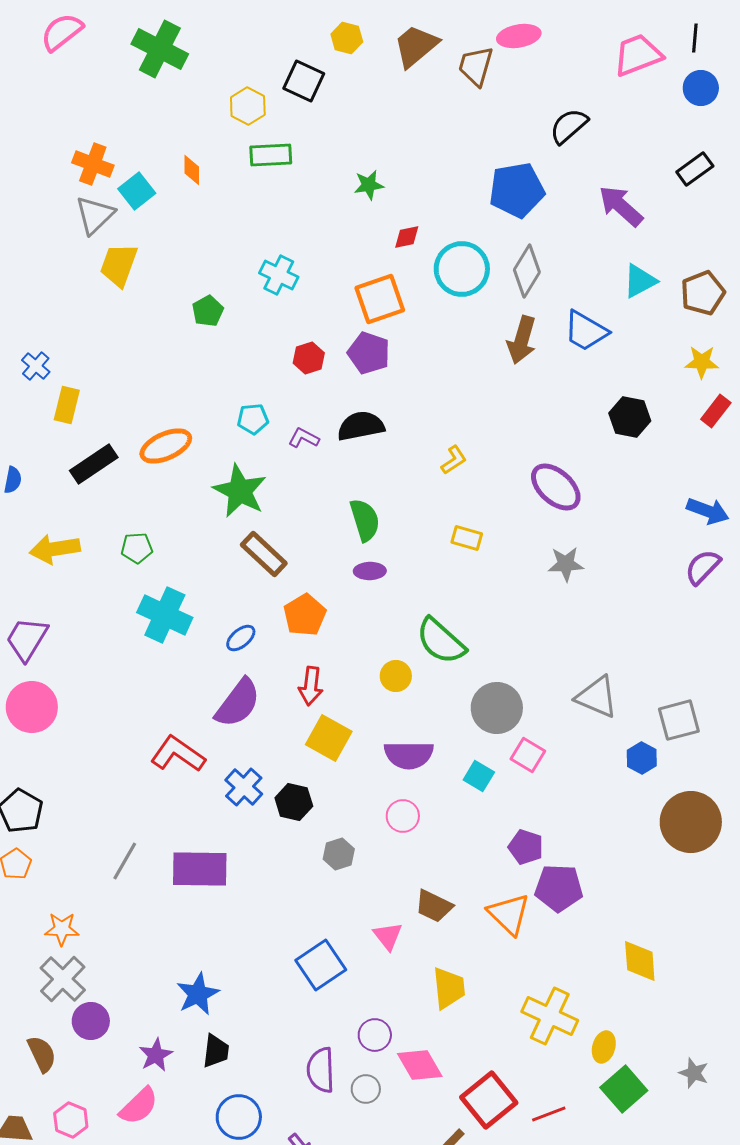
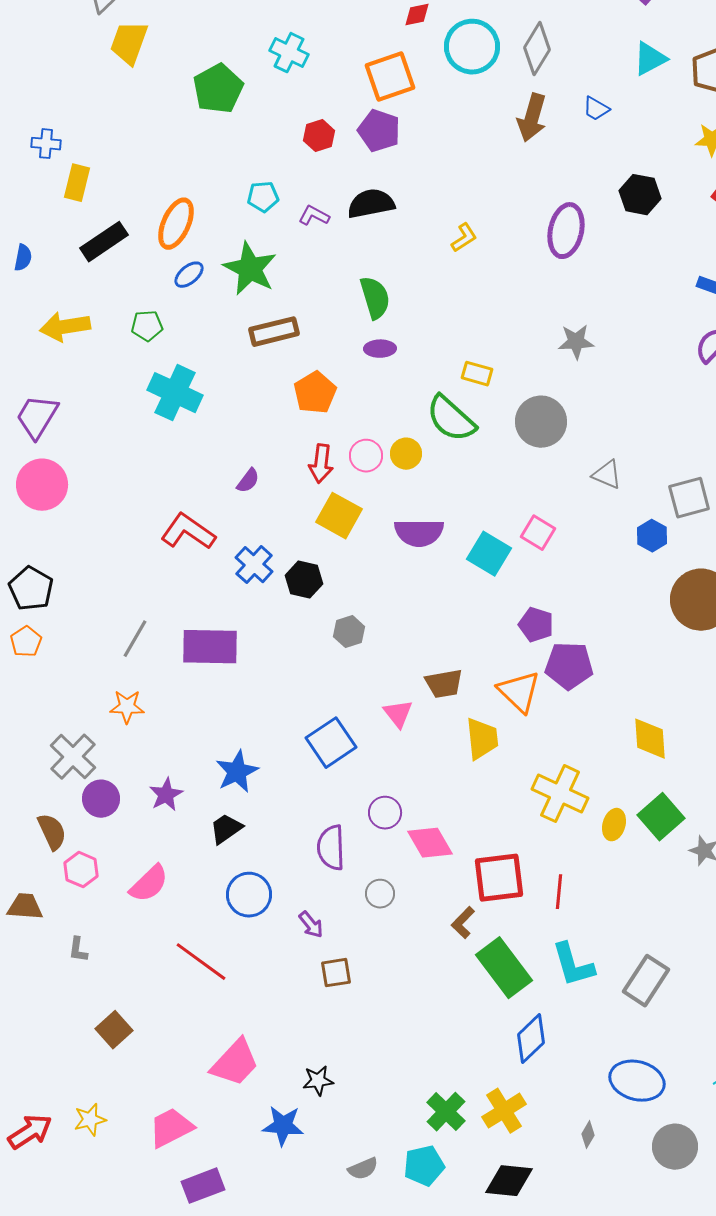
green pentagon: (208, 311) -> (218, 89), size x1.6
blue trapezoid: (586, 331) -> (596, 109), size x0.6
blue cross: (36, 366) -> (46, 144), turned -36
orange ellipse: (166, 446) -> (176, 224), turned -42
purple ellipse: (556, 487) -> (566, 231), moved, turned 60
yellow rectangle: (467, 538) -> (477, 374), moved
brown rectangle: (264, 554) -> (274, 332), turned -57
blue ellipse: (241, 638) -> (189, 275), moved
gray triangle: (597, 697) -> (607, 475), size x0.7
purple semicircle: (238, 703) -> (248, 481), size x0.5
gray circle: (497, 708) -> (541, 422), moved
cyan square: (479, 776) -> (489, 554), size x1.4
pink circle: (403, 816) -> (366, 456), moved
brown trapezoid: (434, 906) -> (444, 684), turned -36
orange star: (62, 929) -> (127, 707), moved
yellow trapezoid: (449, 988) -> (482, 739), moved
blue star: (198, 994) -> (237, 772), moved
black trapezoid: (216, 1051) -> (226, 829), turned -132
purple star: (156, 1055) -> (166, 795), moved
gray circle: (366, 1089) -> (380, 894), moved
green square: (624, 1089) -> (661, 817), moved
red square: (489, 1100) -> (499, 878), turned 32
red line: (549, 1114) -> (559, 892), turned -64
pink hexagon: (71, 1120) -> (81, 870), moved

